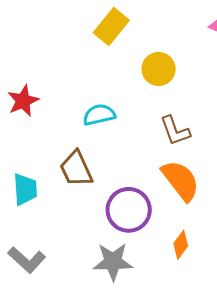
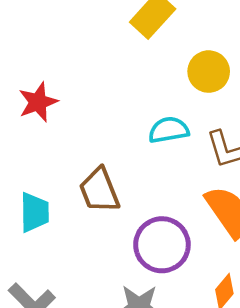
cyan semicircle: (99, 115) -> (169, 130), moved

